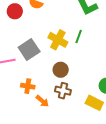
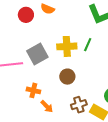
yellow cross: (58, 40) -> (67, 46), turned -36
brown cross: (63, 91) -> (79, 105), moved, turned -35

